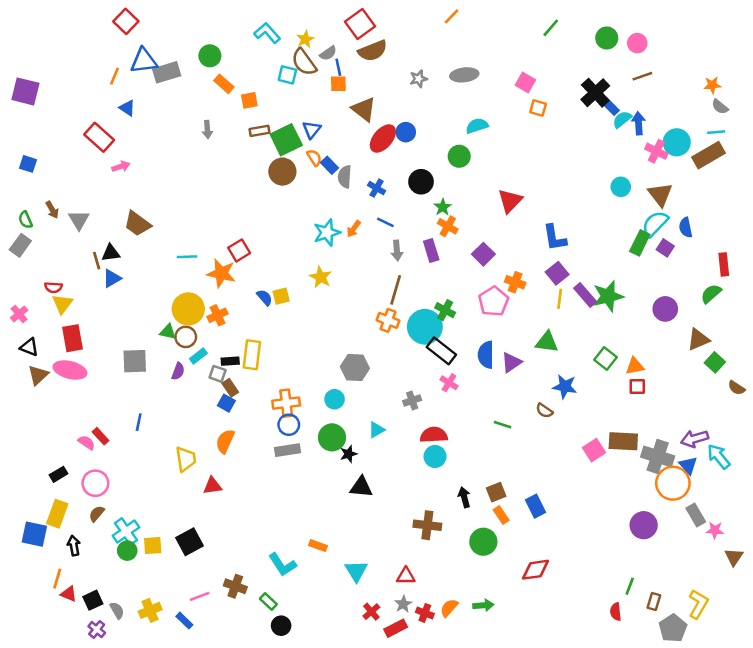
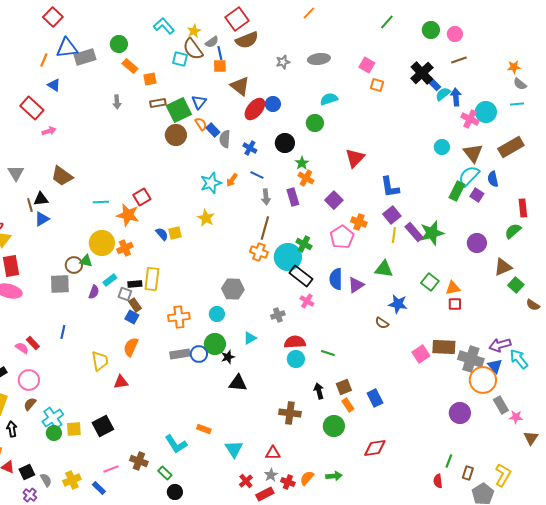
brown rectangle: (709, 155) -> (511, 147), moved
brown circle: (186, 337) -> (74, 265), moved
blue circle: (289, 425) -> (199, 354), moved
green line: (502, 425) -> (328, 353), moved

